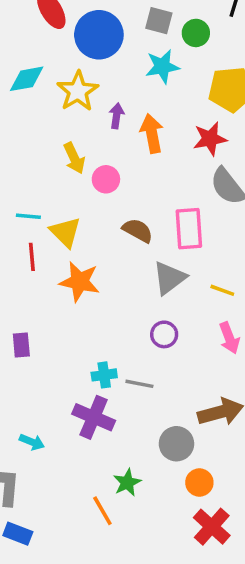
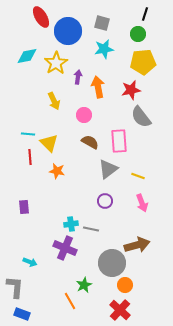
green circle: (196, 33) -> (138, 34), moved
pink circle: (106, 179) -> (84, 115), moved
orange star: (80, 282) -> (57, 171), size x0.7
gray circle: (176, 444) -> (112, 263), size x1.4
red cross: (212, 527) -> (120, 310), moved

